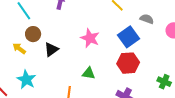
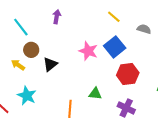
blue square: (128, 37) -> (115, 47), moved
green triangle: (89, 73) -> (95, 94), moved

